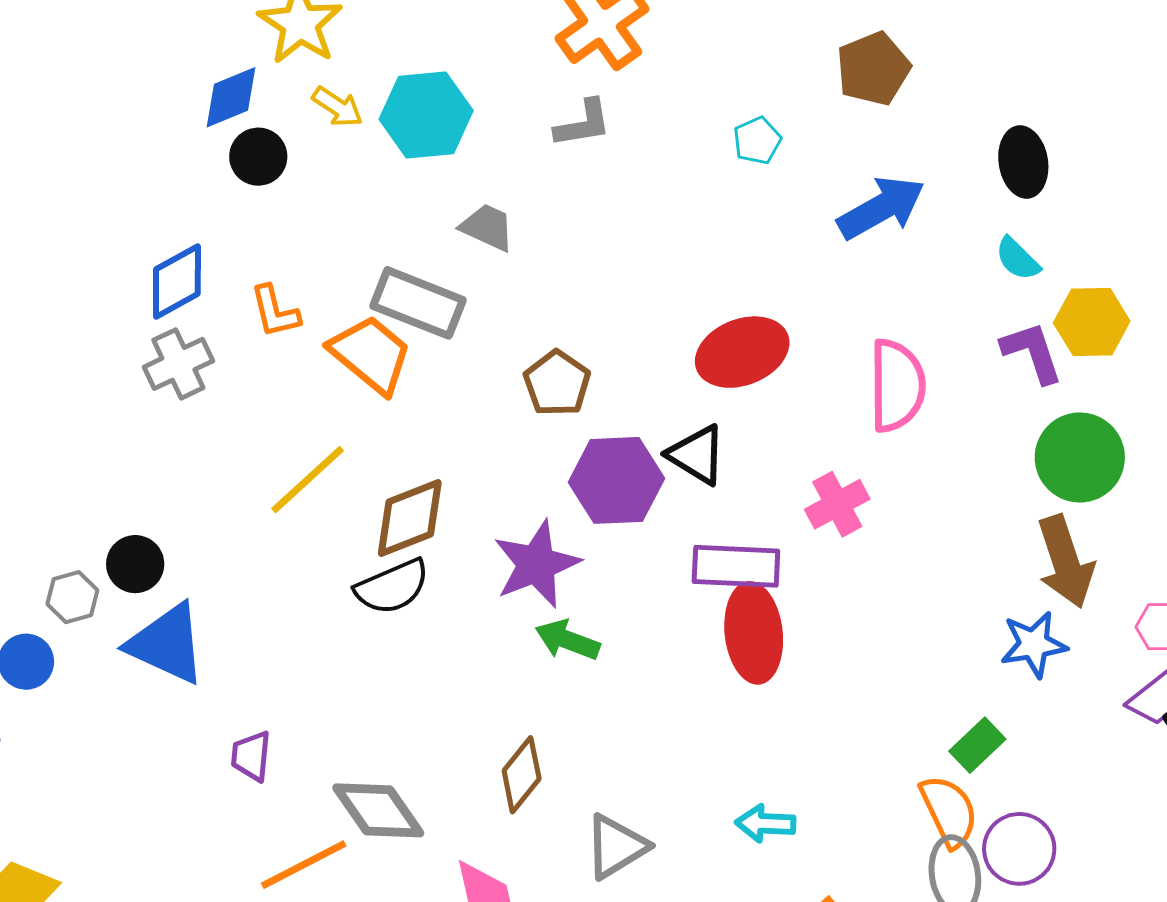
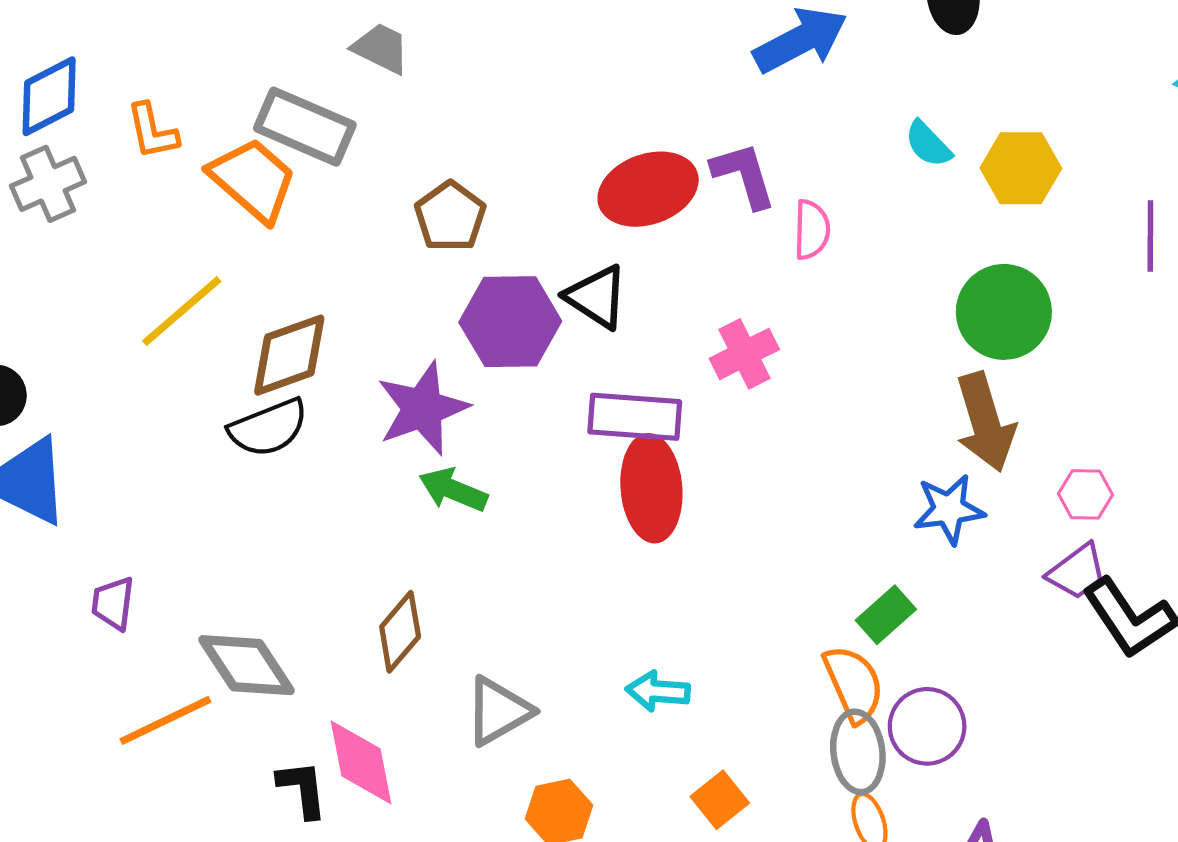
cyan semicircle: (1018, 259) -> (928, 144), moved
purple L-shape: (1032, 352) -> (744, 175), moved
pink semicircle: (897, 386) -> (812, 230), size x0.6

